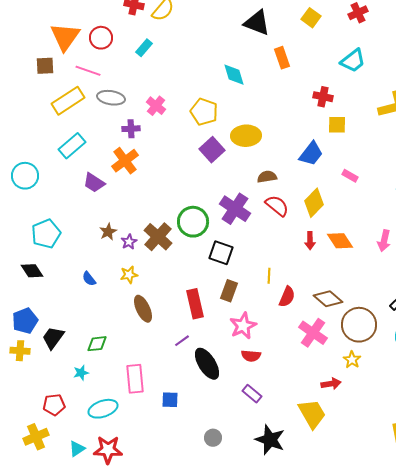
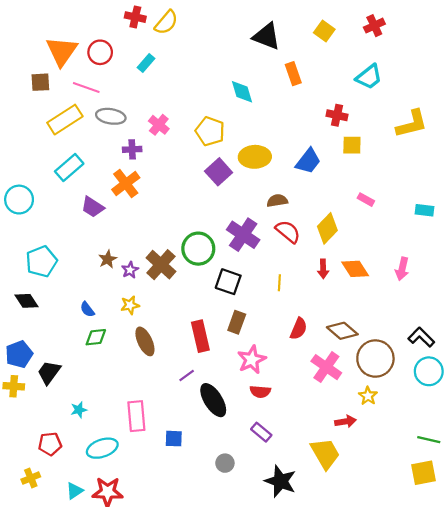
blue trapezoid: (311, 154) -> (308, 161), moved
yellow line: (269, 276) -> (279, 283), moved
green diamond: (97, 344) -> (96, 337), moved
yellow cross: (36, 437) -> (31, 478), size x0.7
gray circle: (213, 438) -> (225, 463), moved

